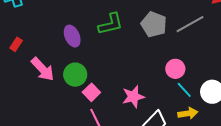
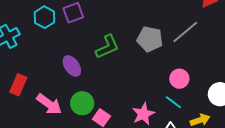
red rectangle: (16, 44) -> (18, 85), size x1.5
cyan line: (184, 90) -> (173, 102), moved

